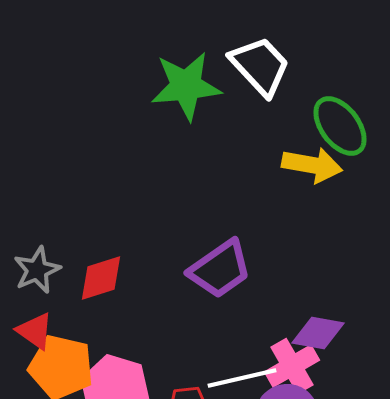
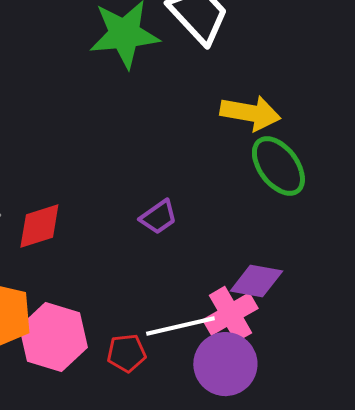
green ellipse: (340, 126) -> (278, 166), moved
purple trapezoid: (220, 269) -> (158, 217), size x0.6

